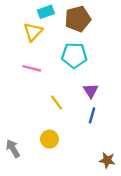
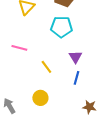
pink line: (32, 68) -> (19, 48), moved
brown star: (107, 160) -> (89, 107), moved

